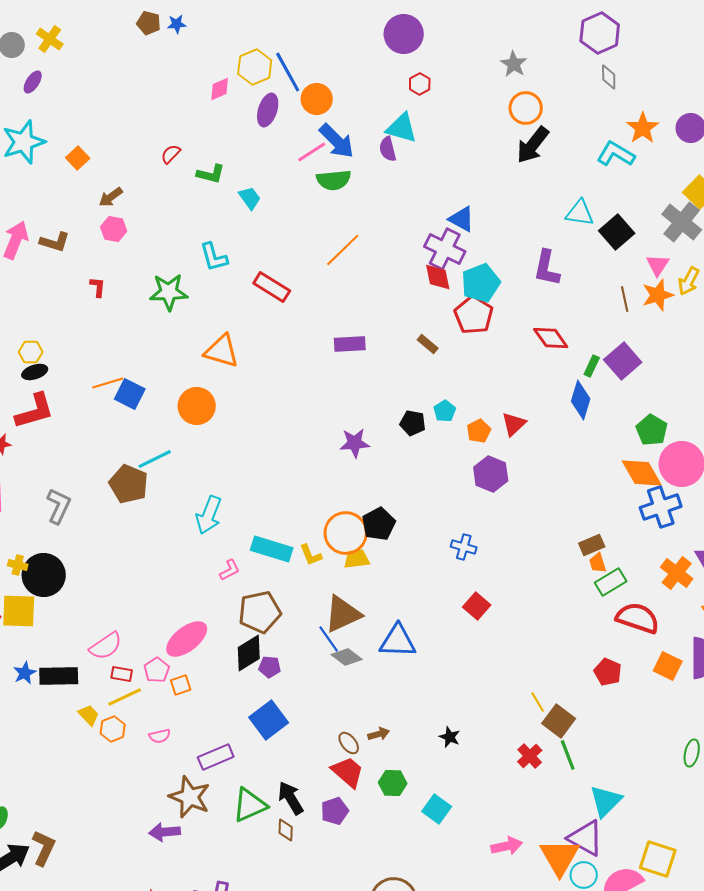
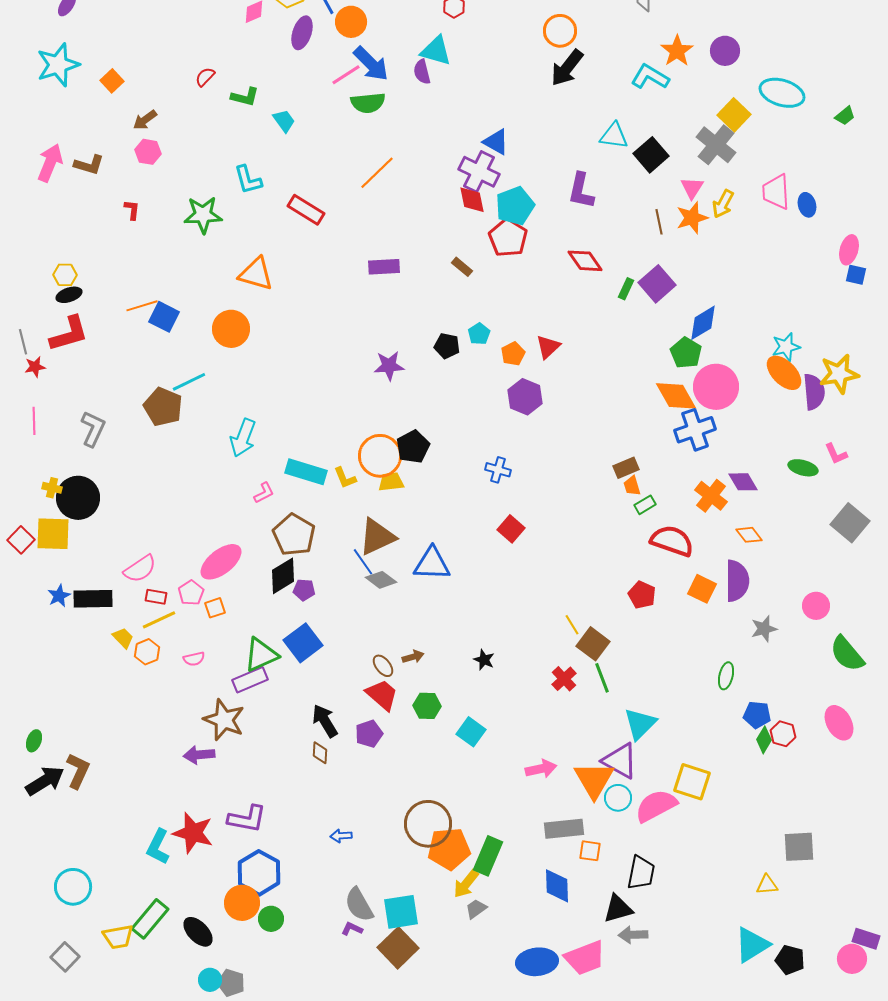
blue diamond: (581, 400) -> (703, 323), moved, turned 42
green rectangle: (611, 582) -> (645, 505), size x0.7
brown pentagon: (260, 612) -> (294, 535), turned -30
green triangle: (250, 805) -> (261, 655), moved

